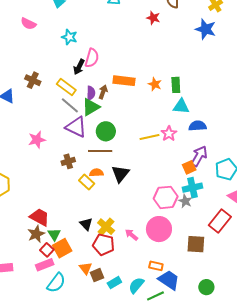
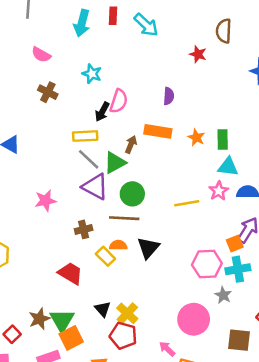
brown cross: (33, 80) -> (48, 92), moved
yellow rectangle: (66, 87) -> (85, 136), turned -42
purple semicircle: (91, 93) -> (169, 96), moved
pink star: (169, 134) -> (219, 191), moved
pink hexagon: (166, 197) -> (207, 264), moved
gray star: (185, 201) -> (223, 295), moved
red trapezoid: (40, 217) -> (70, 273), moved
green triangle: (54, 234) -> (62, 320), size x1.5
pink arrow: (131, 235) -> (167, 349), moved
red square: (47, 250) -> (12, 334), moved

